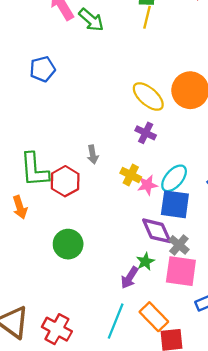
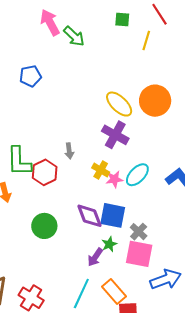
yellow line: (147, 17) -> (146, 40), moved
purple cross: (146, 133) -> (115, 135), size x1.5
blue square: (175, 204) -> (113, 215), moved
purple diamond: (157, 231) -> (89, 216), moved

